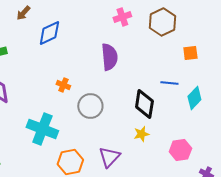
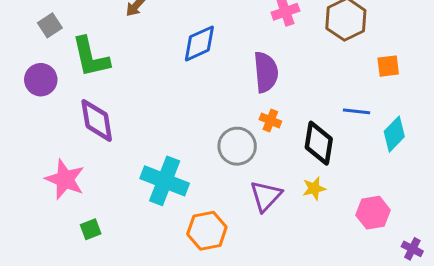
blue diamond: (49, 33) -> (199, 43), moved
orange cross: (63, 85) -> (270, 120), moved
purple triangle: (109, 157) -> (266, 196), moved

